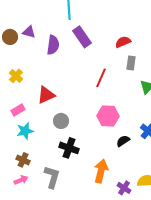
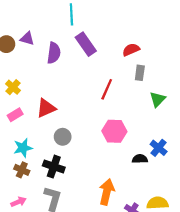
pink rectangle: (18, 110) -> (15, 115), moved
black semicircle: (123, 141) -> (140, 159), moved, turned 32
black cross: (69, 148) -> (54, 167), moved
brown cross: (23, 160) -> (22, 170), moved

